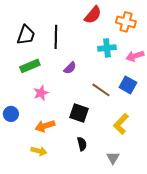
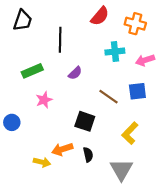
black trapezoid: (26, 35) -> (23, 20), moved
blue square: (128, 85) -> (137, 91), turned -36
orange arrow: (45, 126) -> (62, 149), moved
gray triangle: (113, 158) -> (121, 170), size x1.6

